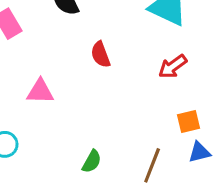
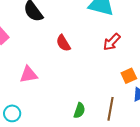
green semicircle: (92, 161) -> (79, 110), moved

